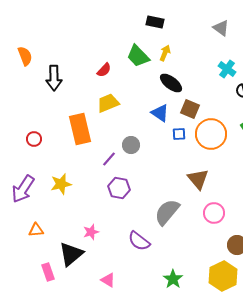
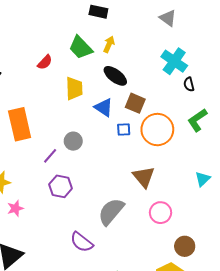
cyan cross: (227, 69) -> (174, 61), size x1.4
yellow trapezoid: (108, 103) -> (74, 88), moved, turned 110
pink star: (91, 232) -> (15, 208), moved

